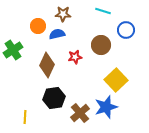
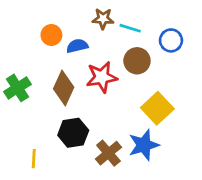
cyan line: (103, 11) -> (130, 28), moved
brown star: (63, 14) -> (103, 19), moved
green cross: (13, 50) -> (17, 88), moved
red star: (75, 57) -> (102, 77), size x1.6

